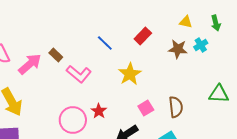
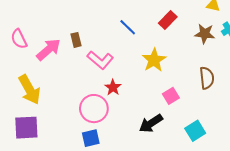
brown rectangle: (56, 55) -> (76, 40), turned 32
brown semicircle: (176, 107) -> (207, 78), moved
red star: (99, 111) -> (113, 87), moved

